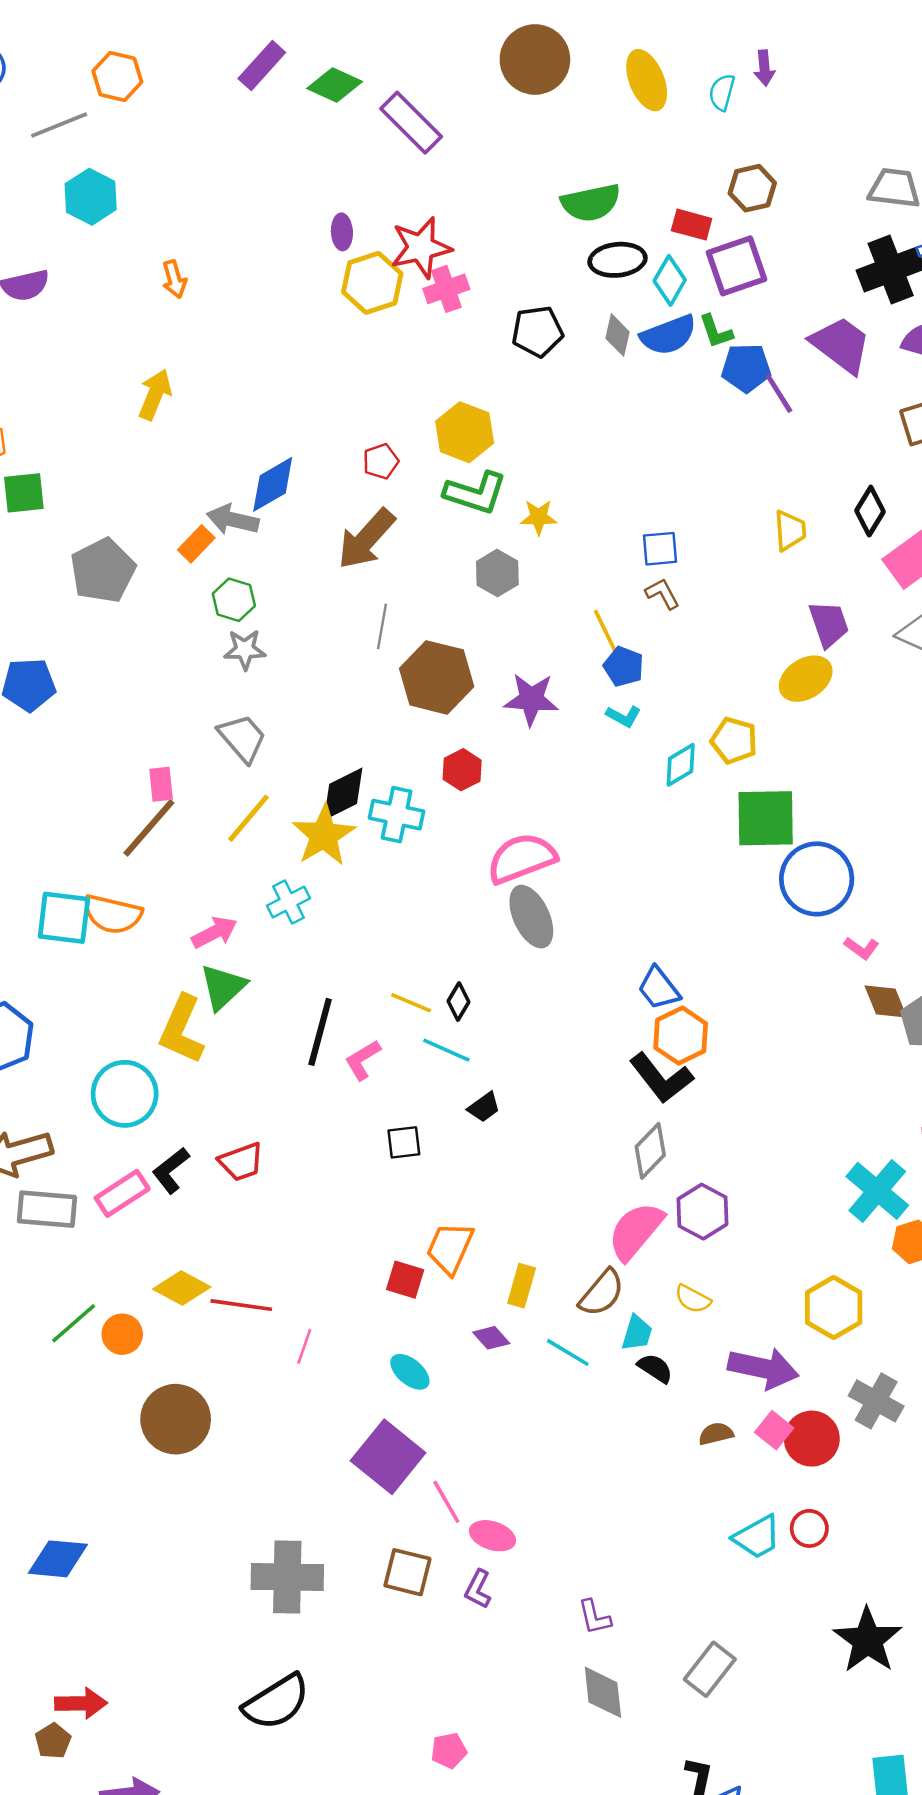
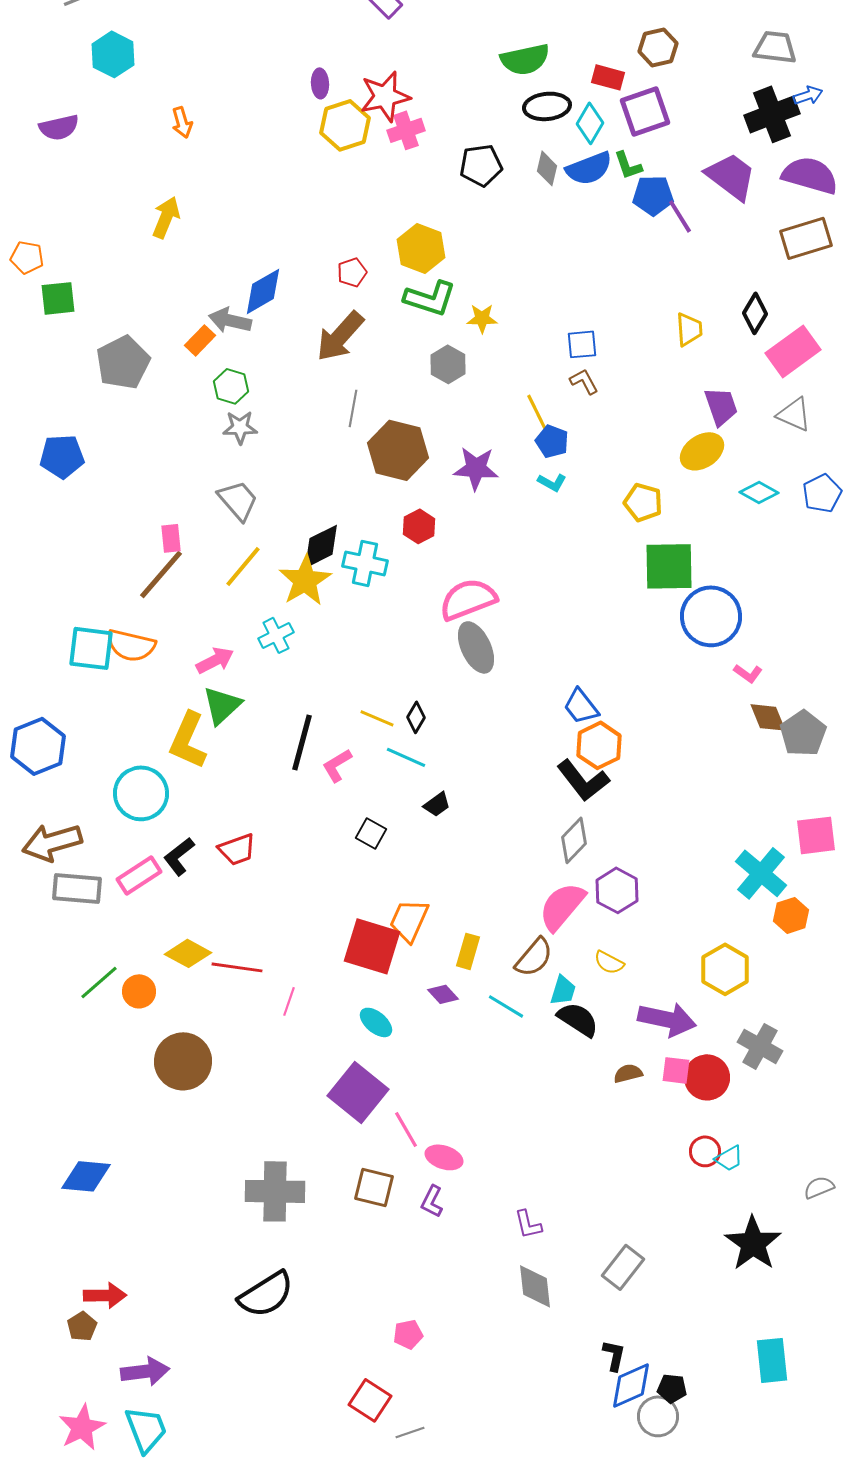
cyan diamond: (681, 765) -> (759, 492), moved, turned 60
black square: (404, 1142) -> (371, 833), turned 36
red square: (405, 1280) -> (372, 946), size x1.8
black semicircle: (655, 1368) -> (578, 1019), size x1.4
pink square: (774, 1430) -> (676, 1070), turned -32
cyan trapezoid: (757, 1537) -> (729, 1158), moved, size x0.7

